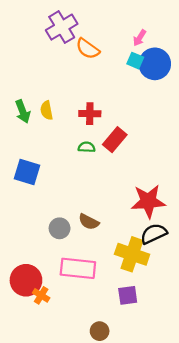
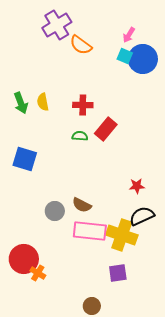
red star: (148, 201) -> (137, 186), size x0.5
pink rectangle: (78, 268) -> (90, 231), moved

